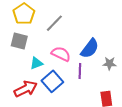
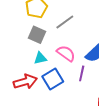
gray square: (19, 41) -> (37, 35), moved

